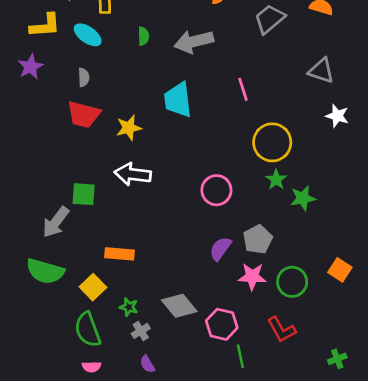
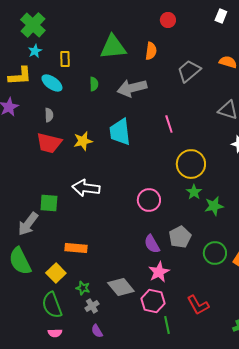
yellow star: (129, 128) -> (83, 141), moved
purple semicircle: (220, 249) -> (152, 244), turned -66
green semicircle: (45, 271) -> (20, 261), turned 48
pink star: (252, 277) -> (159, 272), moved, turned -30
green circle: (292, 282) -> (215, 253), moved

